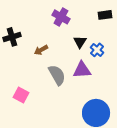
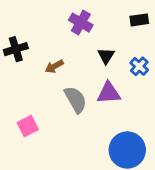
blue cross: (97, 50) -> (139, 66), moved
pink square: (21, 95) -> (28, 126), turned 35

